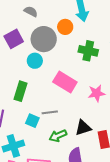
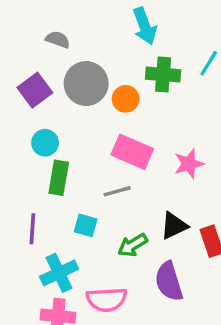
orange circle: (65, 27) -> (126, 99), moved
green cross: (88, 51) -> (163, 75), moved
cyan circle: (35, 61) -> (45, 143), moved
gray line: (50, 112) -> (117, 191), moved

